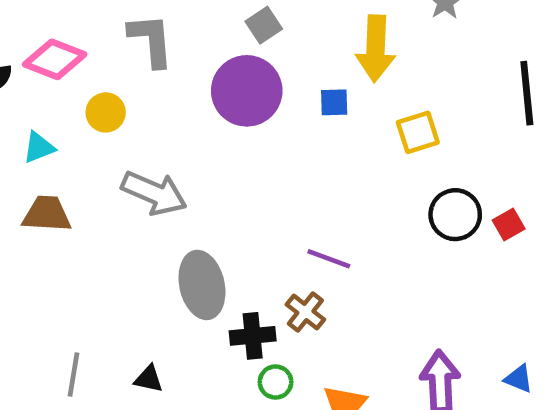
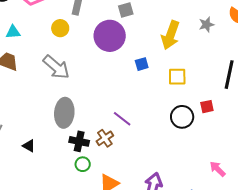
blue square: (334, 102) -> (142, 64), moved, turned -32
yellow circle: (106, 112) -> (60, 28), moved
red square: (509, 225) -> (207, 107), moved

